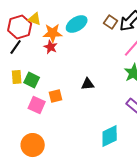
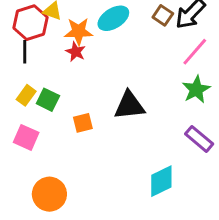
black line: (16, 47) -> (25, 52), turned -35
yellow rectangle: (17, 77) -> (26, 95), turned 40
black triangle: (88, 84) -> (129, 105), size x1.6
pink square: (37, 105) -> (26, 137), moved

